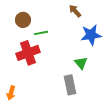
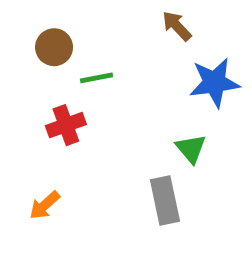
red cross: (28, 53) -> (66, 125), size x0.7
orange arrow: (11, 93) -> (45, 205), moved, turned 32

